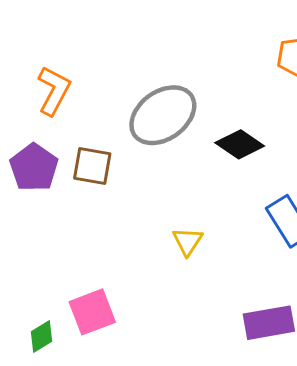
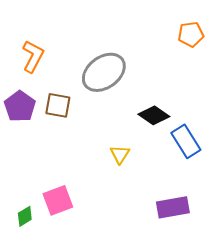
black diamond: (240, 144) -> (154, 115), moved

